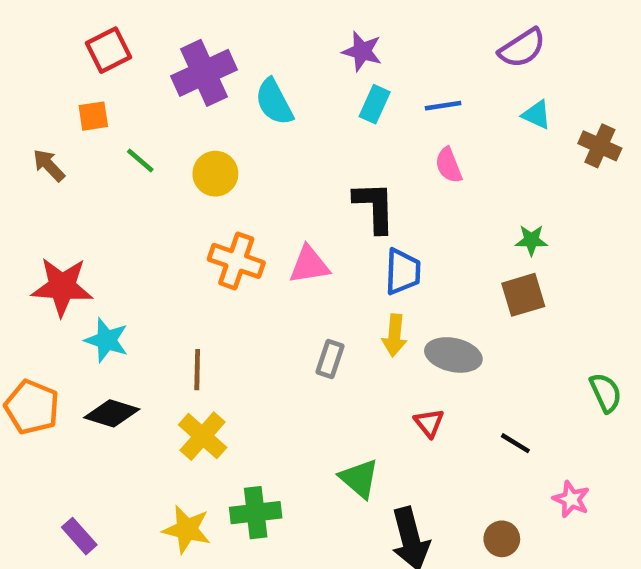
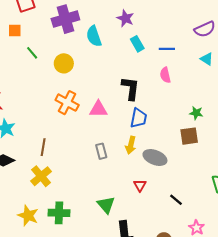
purple star: (362, 51) -> (125, 18), moved
cyan rectangle: (375, 104) -> (137, 44), turned -63
gray rectangle: (330, 359) -> (101, 151), turned -42

